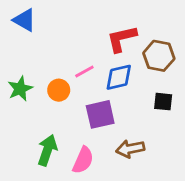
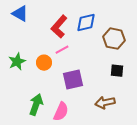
red L-shape: (122, 39) -> (59, 27), moved, turned -35
blue diamond: (119, 77) -> (86, 23), moved
brown arrow: (130, 149) -> (105, 103), moved

